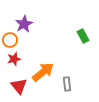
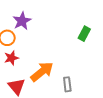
green rectangle: (83, 36) -> (84, 34), turned 56

